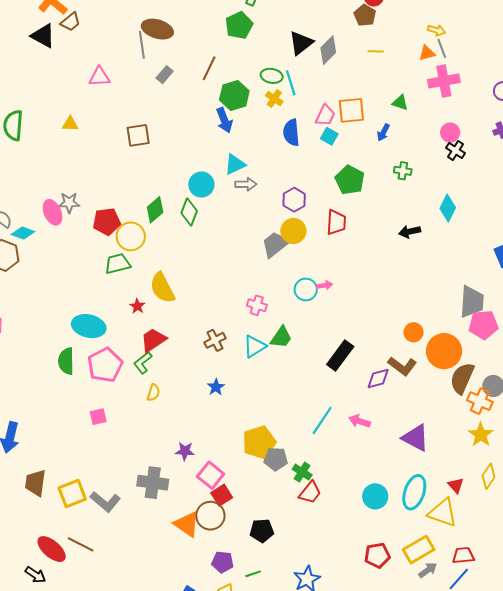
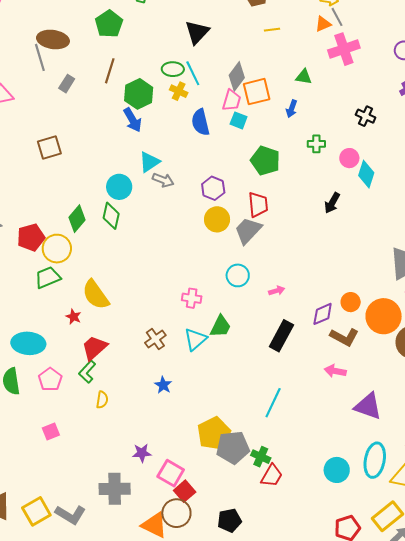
green pentagon: (239, 25) -> (109, 24), moved
gray diamond: (328, 50) -> (237, 76), moved
pink circle: (450, 133) -> (349, 158), moved
gray arrow: (246, 184) -> (163, 180), turned 30
black arrow: (410, 232) -> (332, 203), turned -40
gray trapezoid: (275, 244) -> (248, 231), moved
pink arrow: (325, 285) -> (277, 291), moved
pink pentagon: (105, 365) -> (50, 379), size x0.7
purple diamond: (378, 378) -> (323, 314), moved
pink arrow: (359, 421) -> (335, 371), moved
gray pentagon: (276, 459) -> (233, 447), size x1.4

